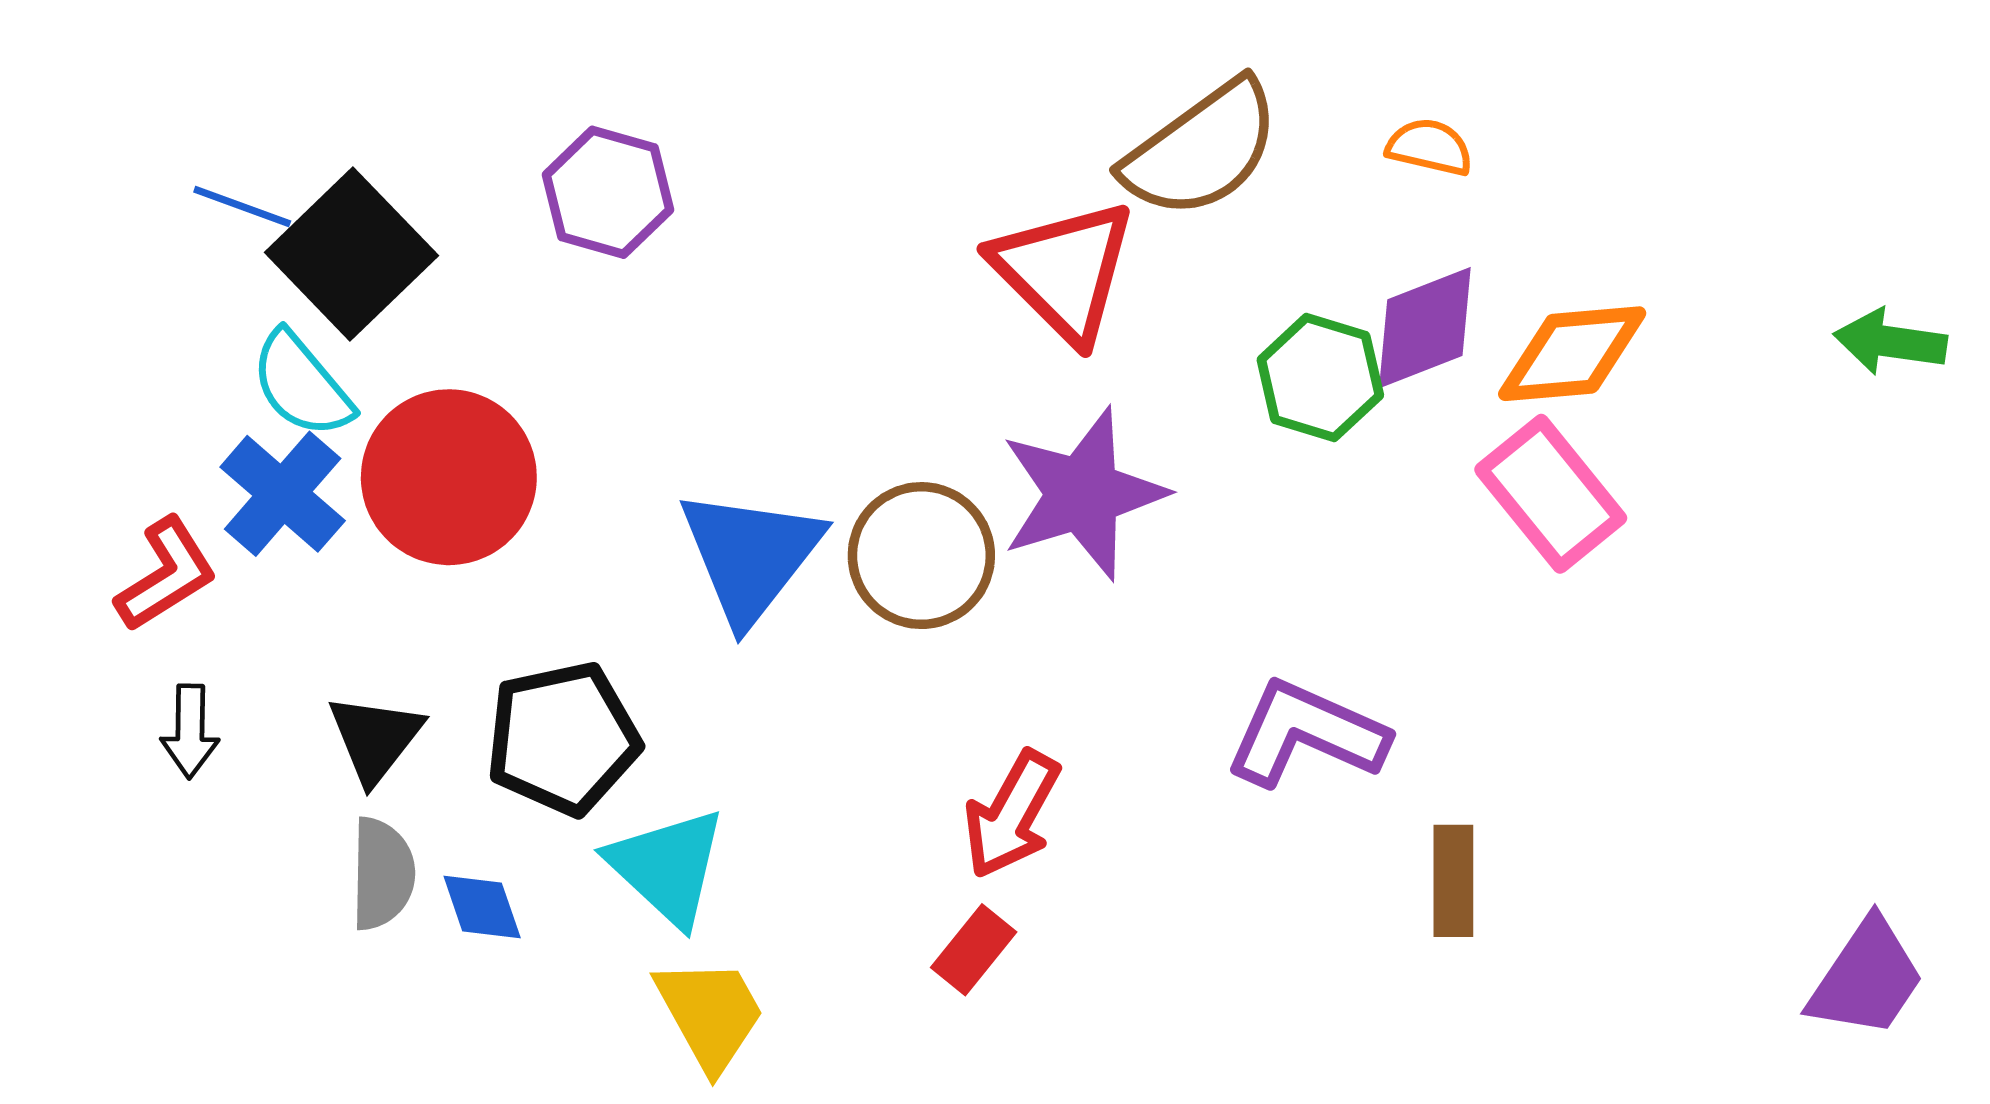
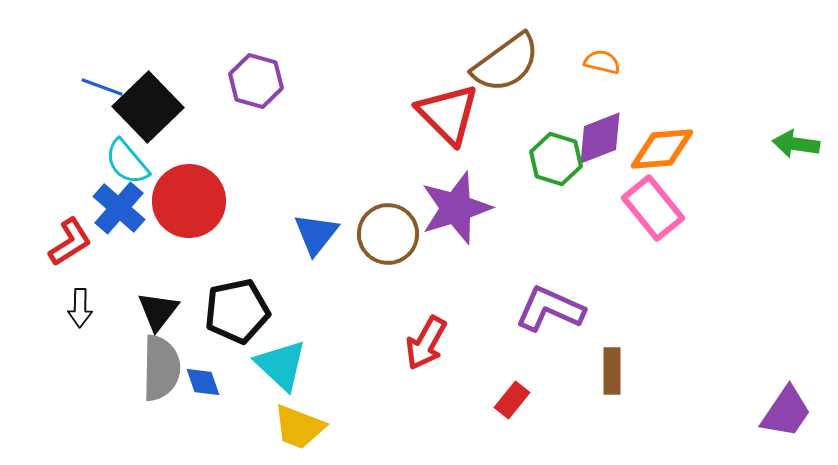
blue triangle: (750, 556) -> (316, 234), size x0.7
gray semicircle: (382, 874) -> (161, 368), size x1.4
red rectangle: (974, 950) -> (512, 400), moved
yellow trapezoid: (710, 1014) -> (299, 427), turned 140

